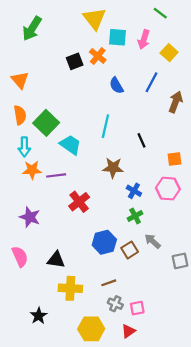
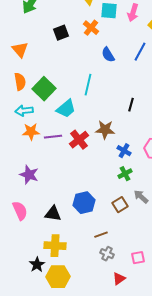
black square: (75, 61) -> (61, 33), moved
cyan line: (105, 126) -> (88, 85), moved
black line: (142, 140) -> (131, 105), turned 40
cyan trapezoid: (70, 145) -> (66, 109), turned 105
cyan arrow: (24, 147) -> (24, 111), turned 84
red cross: (79, 202) -> (79, 140), moved
blue hexagon: (104, 242) -> (84, 203), moved
yellow cross: (70, 288) -> (55, 246), moved
pink square: (137, 308) -> (138, 258), moved
yellow hexagon: (91, 329) -> (58, 277), moved

